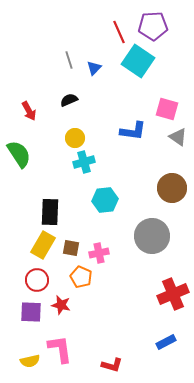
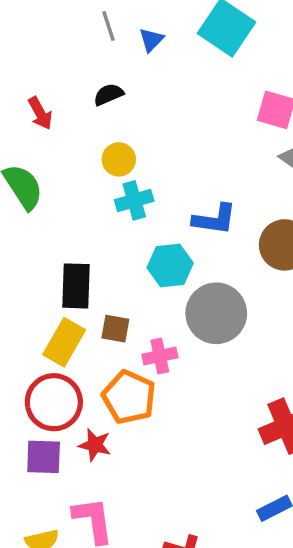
blue L-shape: (133, 131) -> (215, 219), moved
gray circle: (152, 236) -> (216, 313), moved
brown square: (71, 248) -> (115, 329), moved
orange pentagon: (81, 277) -> (129, 397), size x1.4
red circle: (37, 280) -> (54, 402), size x1.4

